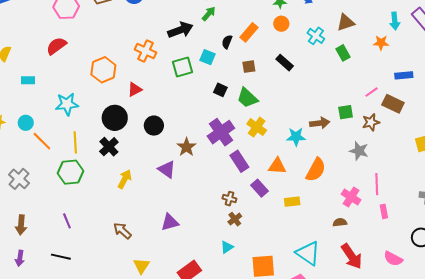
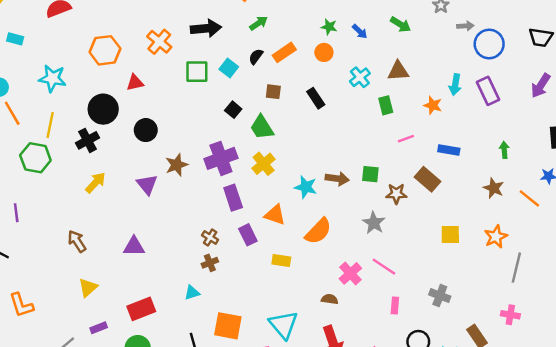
green arrow: (209, 14) -> (259, 23), moved
pink line: (371, 92) -> (406, 139), moved
pink line: (377, 184) -> (384, 267), turned -70
pink rectangle: (384, 211) -> (395, 306), moved

